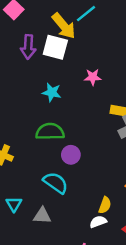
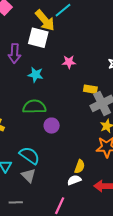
purple arrow: (28, 47) -> (15, 53), moved
cyan semicircle: (56, 183) -> (29, 155), moved
gray triangle: (42, 216) -> (28, 175), turned 42

